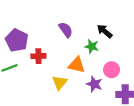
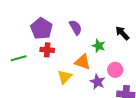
black arrow: (105, 31) -> (122, 33), moved
purple pentagon: (17, 40) -> (41, 29), moved

